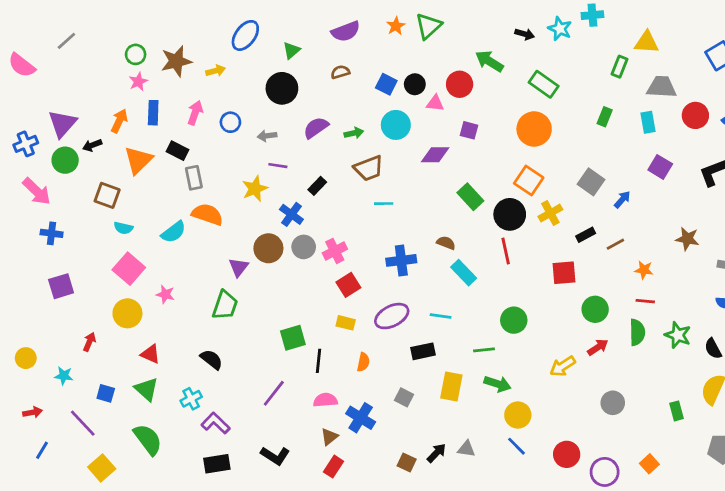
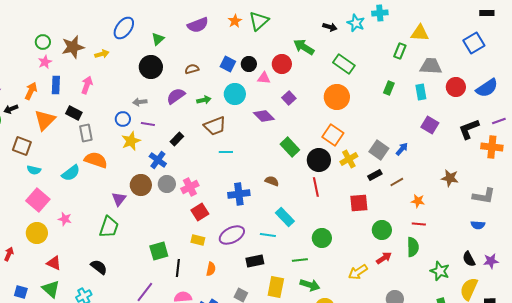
brown semicircle: (340, 72) -> (192, 69), moved
blue circle: (230, 122) -> (123, 119), moved
purple square: (469, 130) -> (289, 98), turned 32
purple diamond: (435, 155) -> (264, 116), turned 45
gray square: (591, 182) -> (379, 150), moved
cyan rectangle: (464, 273) -> (285, 217), moved
green star: (678, 335) -> (440, 271), moved

